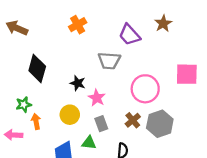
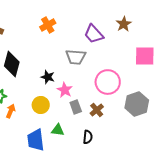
pink square: (187, 74) -> (145, 56), moved
orange arrow: (36, 121) -> (11, 111), turned 32
gray rectangle: (101, 124) -> (76, 107), moved
gray hexagon: (160, 124) -> (137, 104), moved

